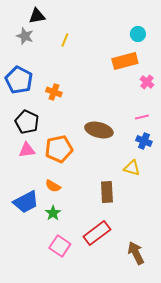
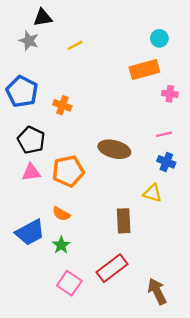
yellow line: (65, 40) -> (75, 45), turned 40
pink cross: (147, 82) -> (170, 94), turned -32

